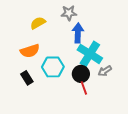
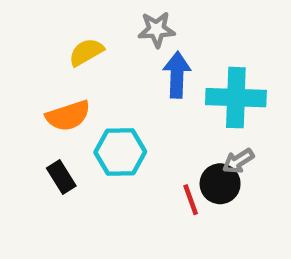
cyan cross: (90, 54) -> (236, 98), moved, turned -30
black circle: (81, 74) -> (220, 184), moved

